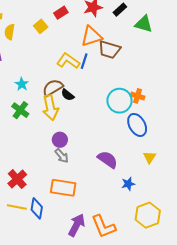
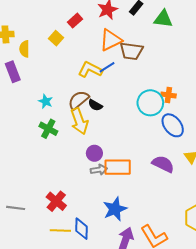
blue line: (84, 61) -> (107, 67), turned 49
gray arrow: (62, 156) -> (99, 170), turned -49
purple semicircle: (108, 159) -> (163, 164), moved
blue star: (128, 184) -> (115, 209), moved, size x1.6
orange rectangle: (63, 188) -> (118, 167), moved

